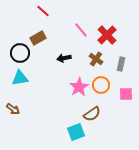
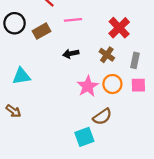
pink line: (81, 30) -> (73, 20), moved, turned -56
black circle: (20, 53) -> (15, 23), moved
pink square: (126, 94) -> (138, 85), moved

